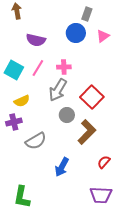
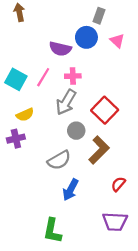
pink triangle: (103, 36) -> (117, 41), turned -40
purple semicircle: (36, 40) -> (60, 49), moved
gray semicircle: (36, 141) -> (59, 160), moved
green L-shape: (22, 197) -> (52, 231), moved

